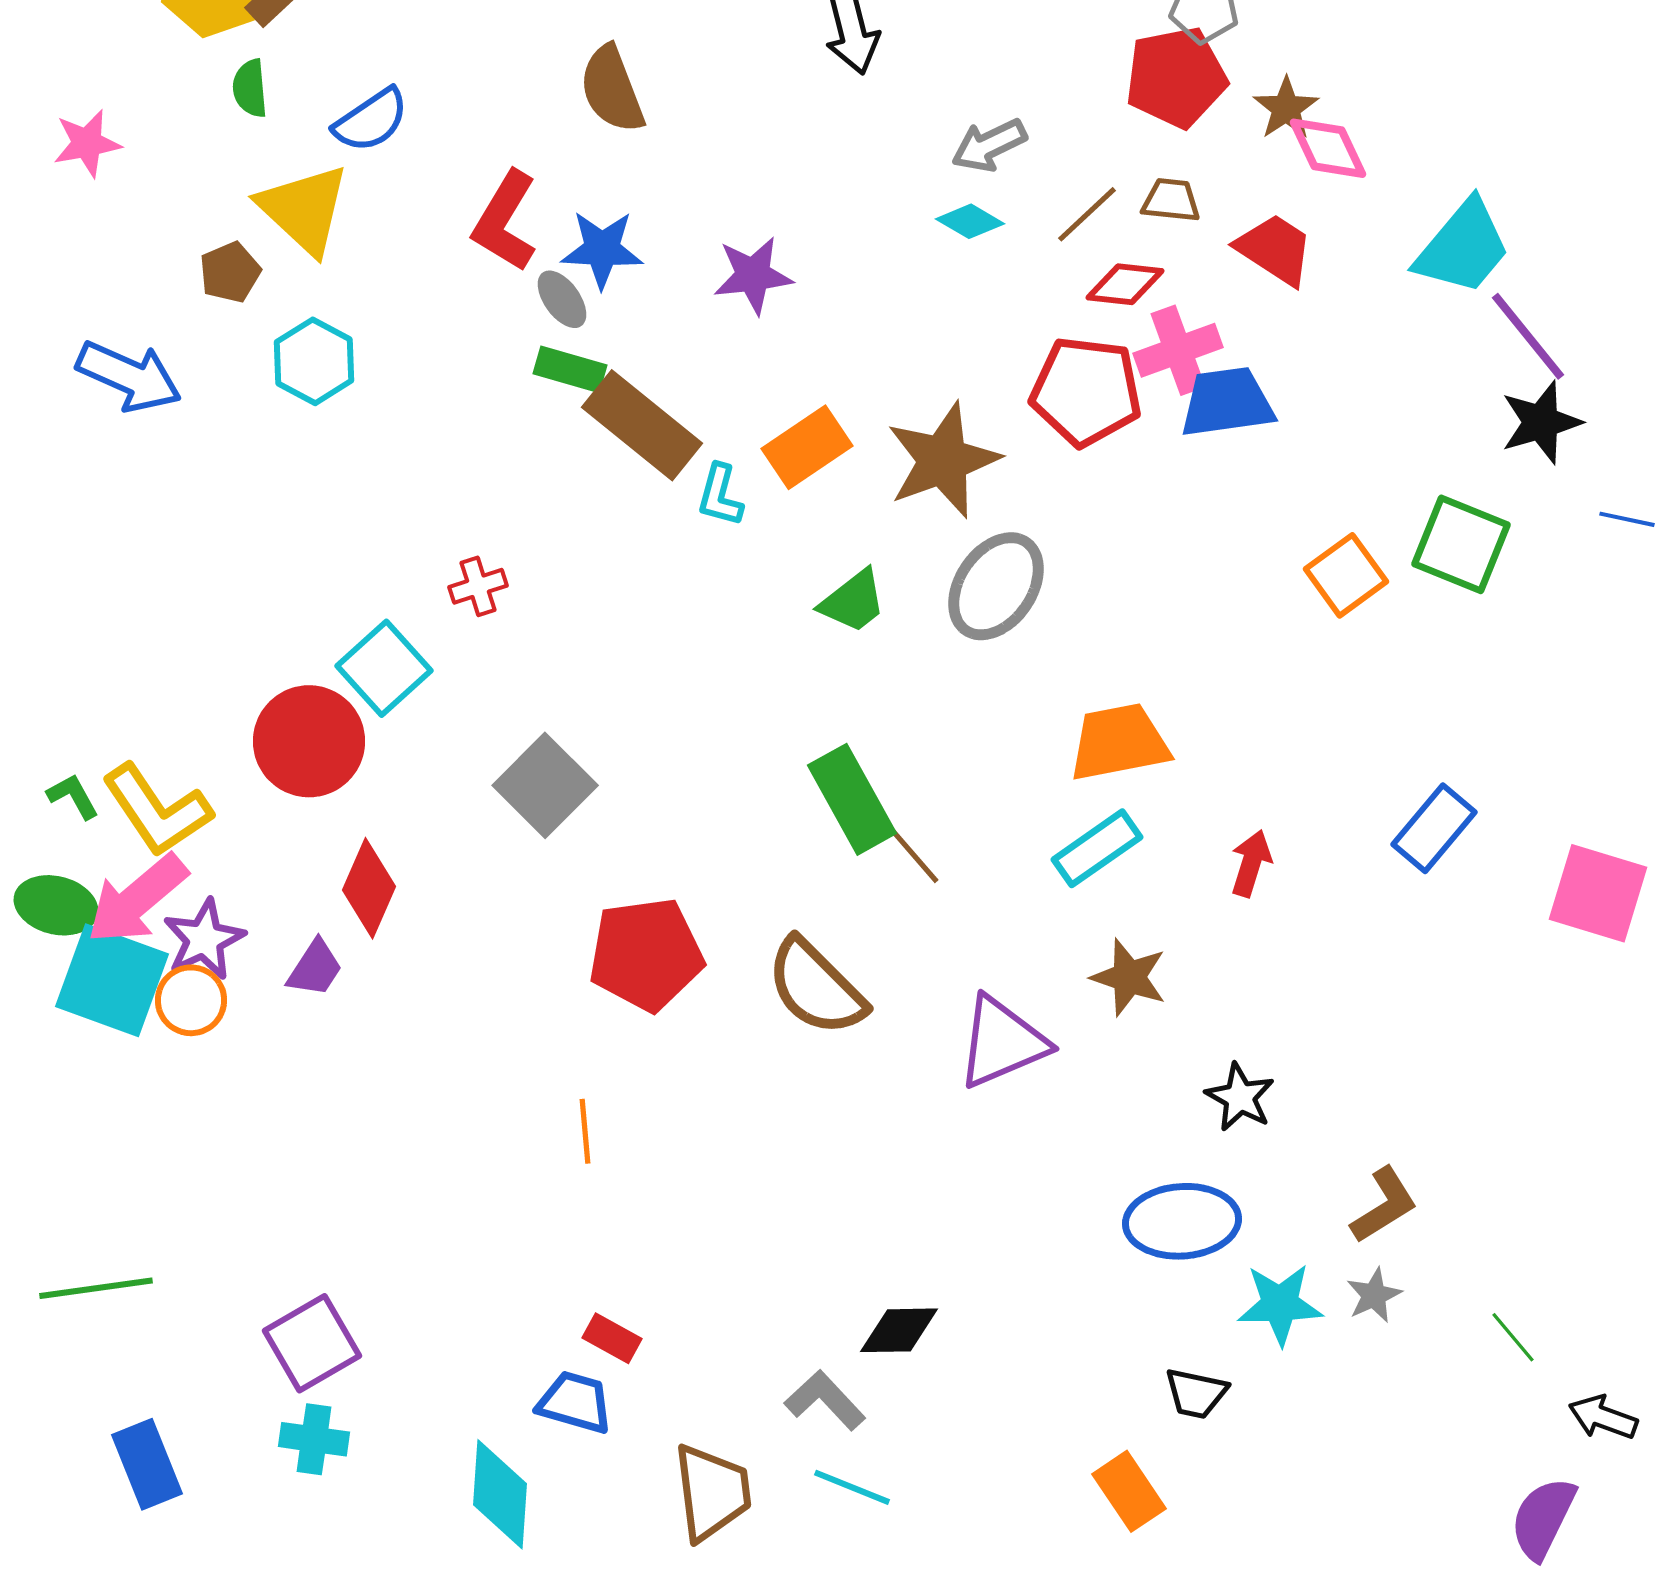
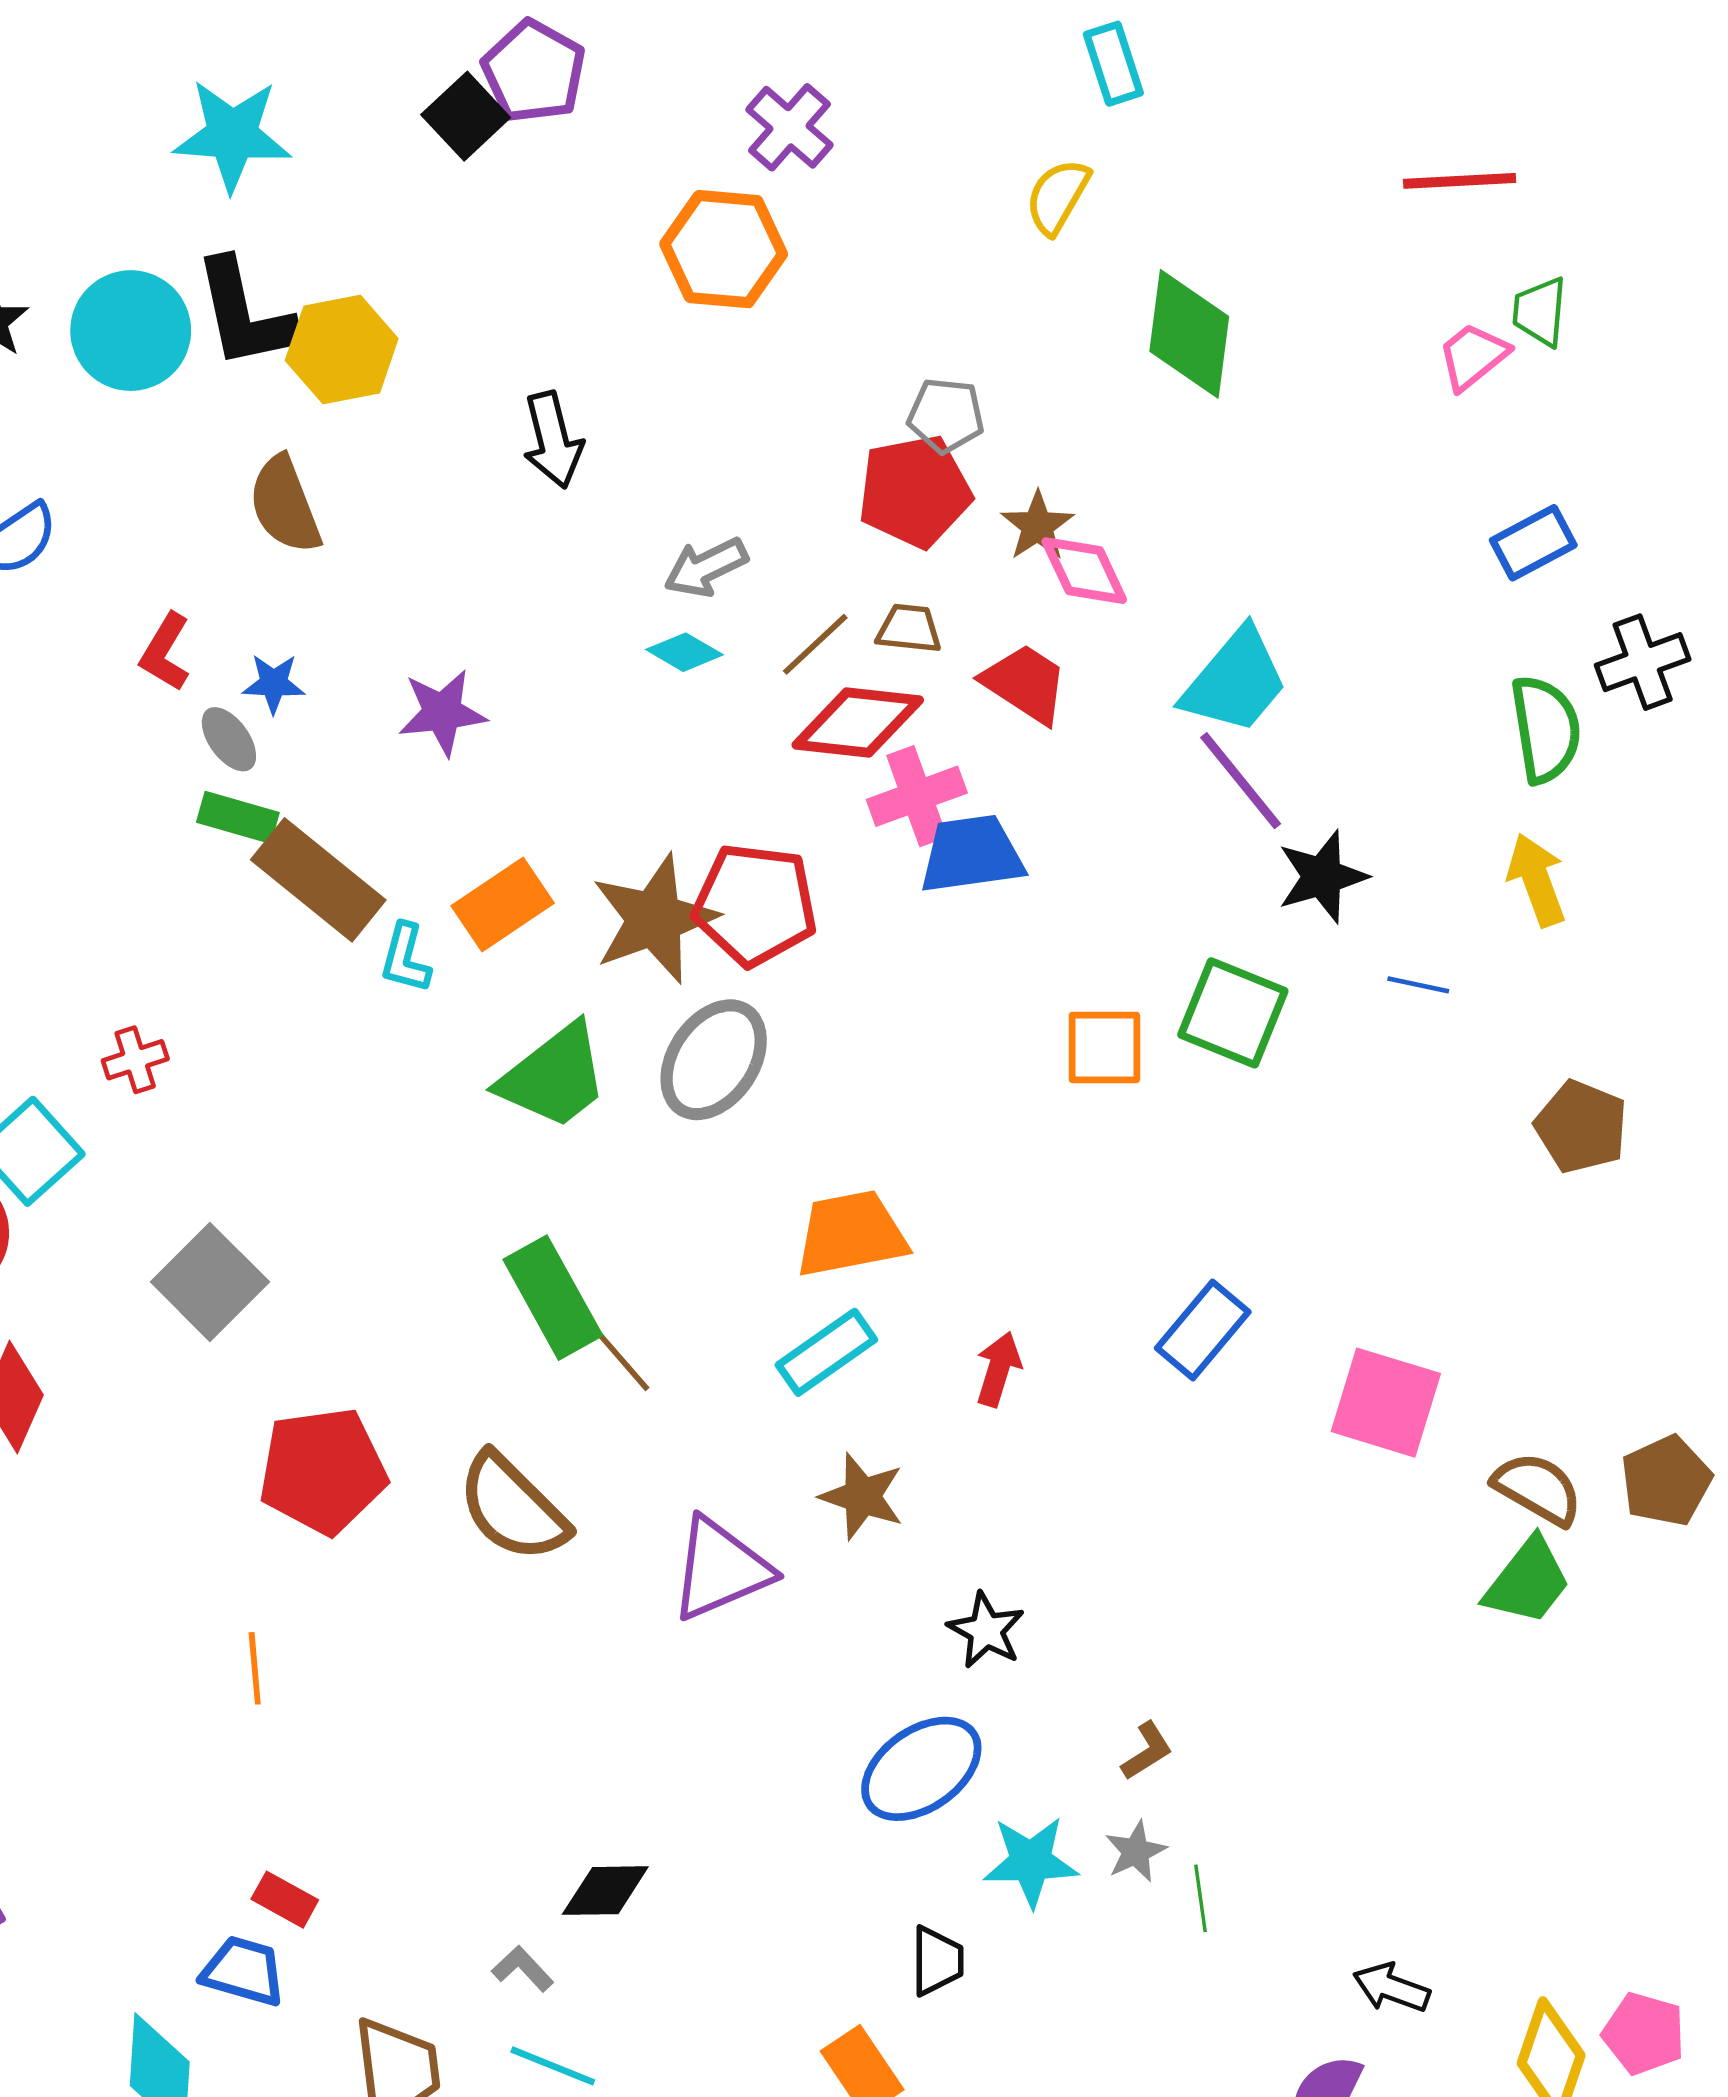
red L-shape: (505, 221) -> (165, 652), size x0.7
blue star: (602, 249) -> (274, 683), size x0.7
red diamond: (1125, 284) -> (858, 723), size x1.5
purple line: (1528, 336) -> (1241, 781), moved
red pentagon: (1086, 391) -> (755, 905), moved
orange square: (1346, 575) -> (1104, 1047), turned 36
green trapezoid: (853, 601) -> (554, 1076), size x1.5
brown L-shape: (1384, 1205) -> (1147, 1751), size x0.7
blue ellipse: (1182, 1221) -> (921, 1769), turned -31
green line: (1513, 1337) -> (1200, 1898), moved, turned 32
black trapezoid: (1196, 1393) -> (937, 1961), turned -102
gray L-shape: (825, 1400) -> (523, 1969), size x0.7

